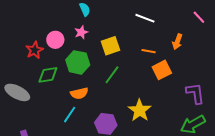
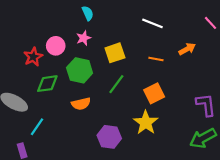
orange arrow: (177, 42) -> (187, 49), turned -140
orange square: (162, 70) -> (154, 93), moved
cyan line: (70, 115) -> (37, 127), moved

